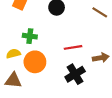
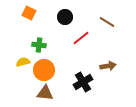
red line: (73, 47) -> (81, 38), moved, turned -30
brown triangle: (13, 80) -> (45, 93), moved

